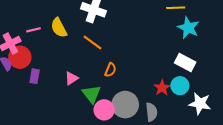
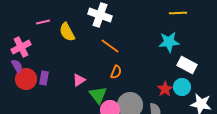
cyan star: (188, 28) -> (169, 42), moved, turned -30
pink line: (34, 30) -> (43, 22), moved
orange line: (93, 42) -> (110, 46), moved
red circle: (20, 57) -> (26, 79), moved

